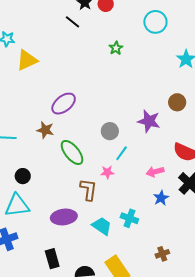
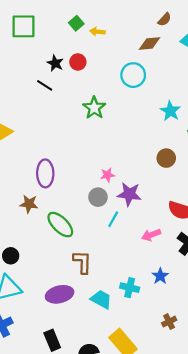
green star: (116, 48) -> (94, 108), size x1.5
purple ellipse: (64, 104) -> (45, 173), turned -45
purple star: (149, 121) -> (129, 194), moved
pink star: (107, 172) -> (108, 175), moved
blue star: (161, 198) -> (160, 276), moved

